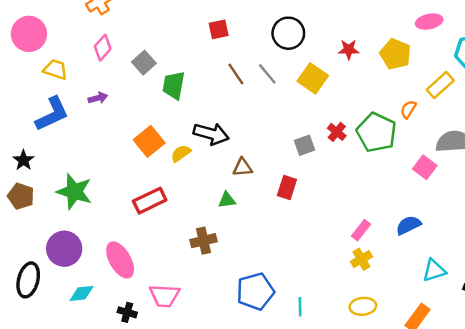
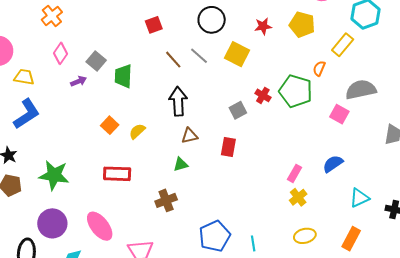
purple arrow: (98, 98) -> (78, 81), moved
black arrow: (211, 134) -> (178, 101), moved, turned -100
orange square: (149, 141) -> (110, 125), size x0.7
red rectangle: (150, 201) -> (117, 174), turned 36

